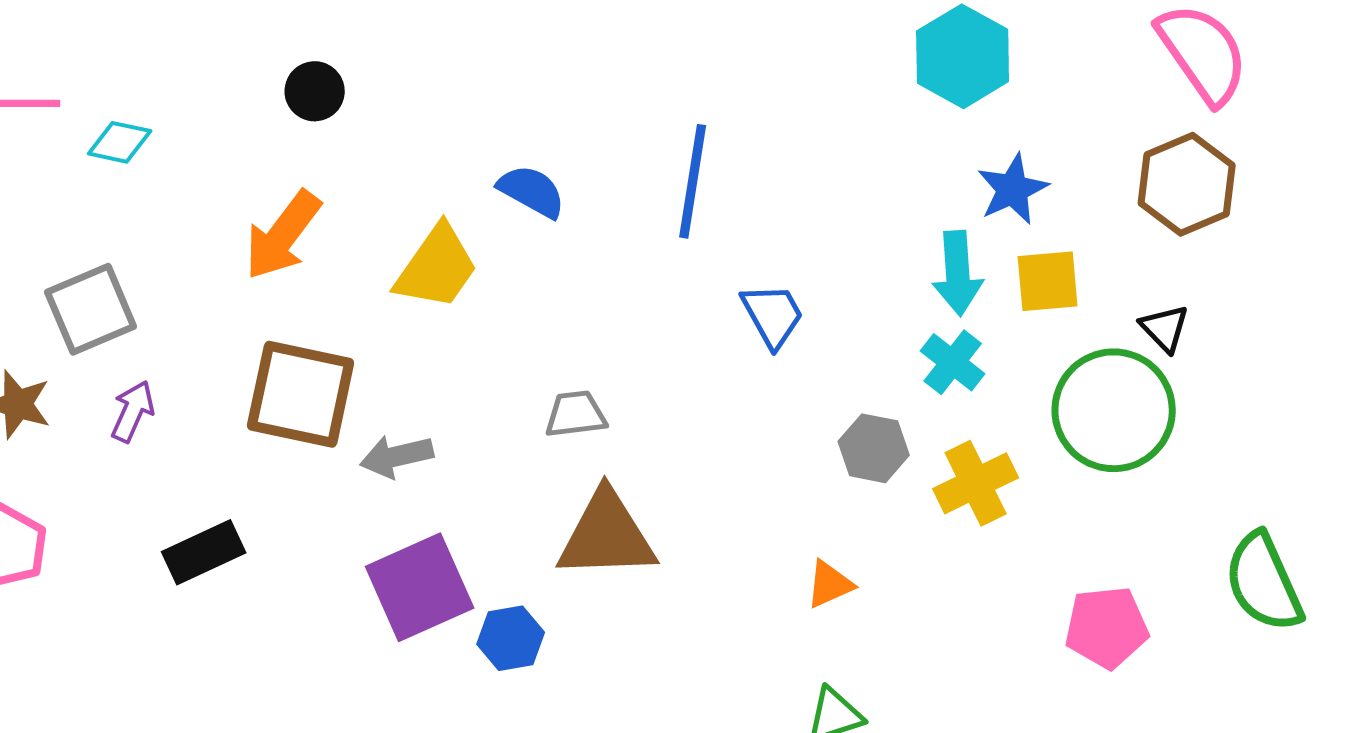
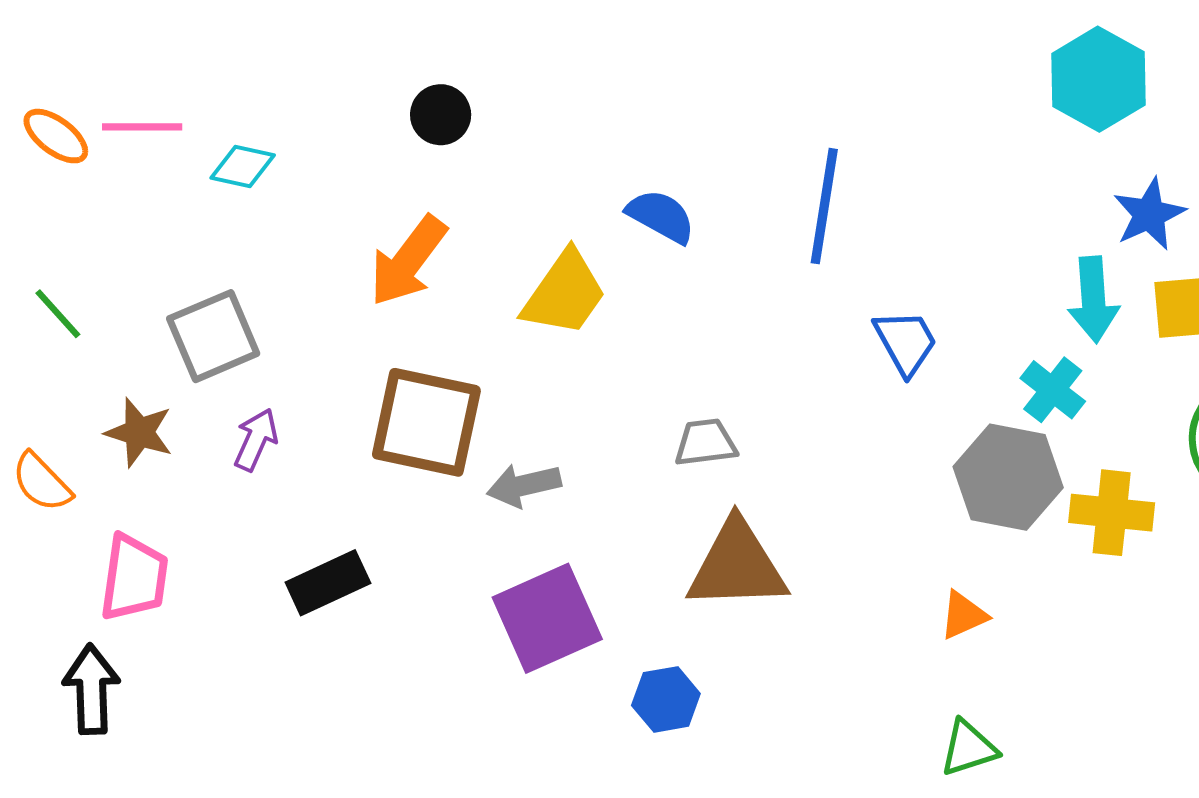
cyan cross: (953, 362) -> (1053, 390), moved
gray hexagon: (874, 448) -> (1008, 477), size x1.5
yellow cross: (976, 483) -> (1112, 513), turned 32
blue hexagon: (511, 638) -> (666, 699), moved

